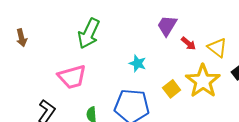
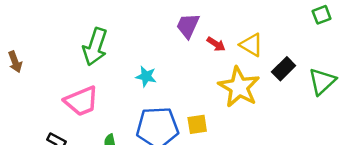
cyan star: (138, 63) -> (146, 76), moved
yellow square: (172, 89) -> (197, 124), moved, turned 36

